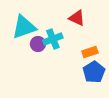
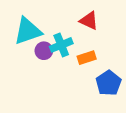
orange rectangle: (90, 52) -> (87, 58), moved

